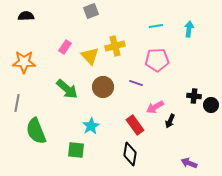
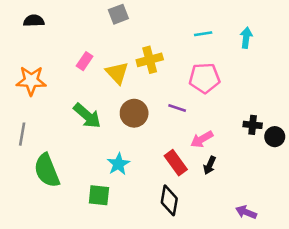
black arrow: (170, 121) -> (210, 165), moved

